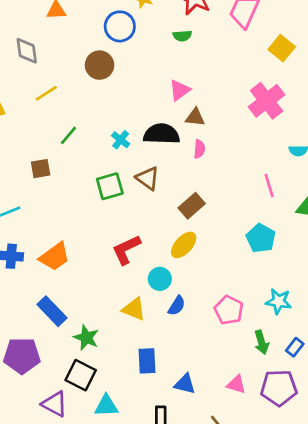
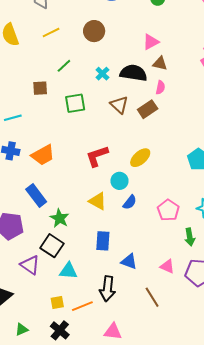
brown circle: (100, 65) -> (94, 31), moved
green square: (110, 186) -> (75, 103), moved
brown rectangle: (192, 206) -> (148, 109), moved

